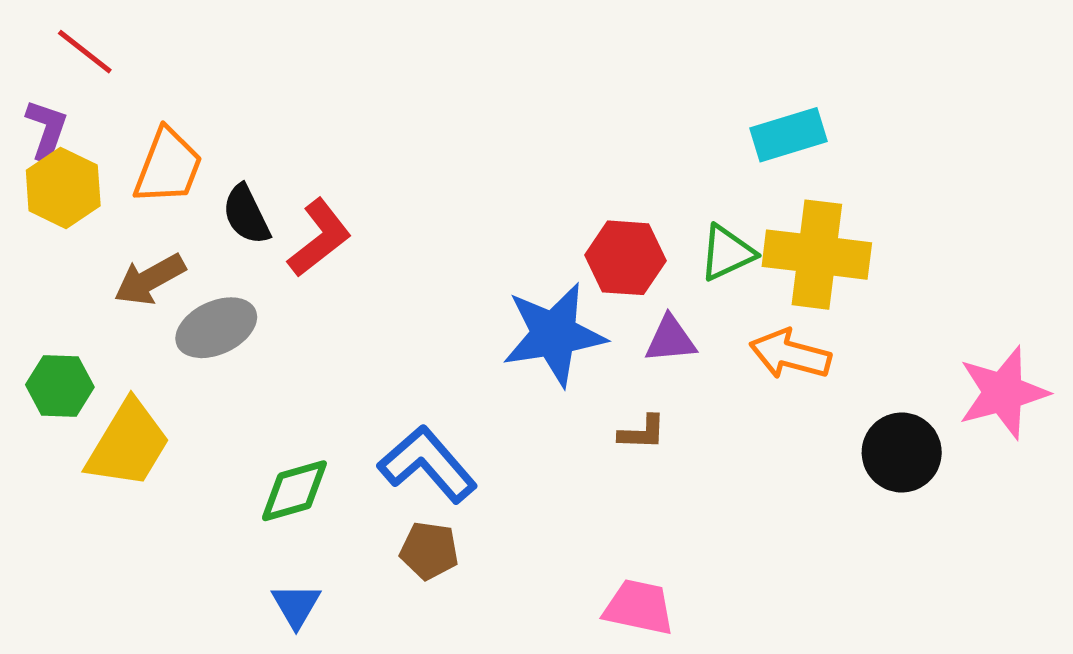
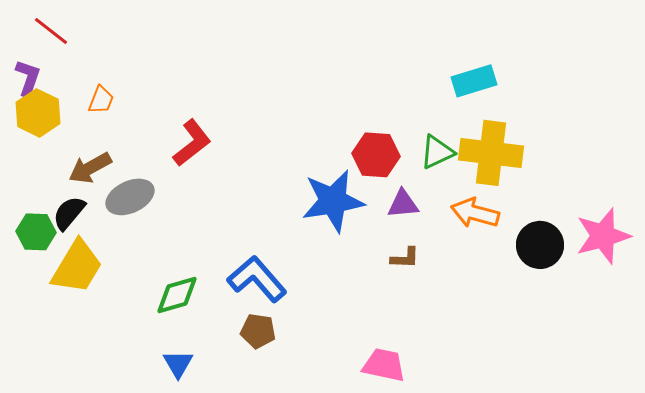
orange trapezoid: (168, 166) -> (101, 100), size x0.6
black semicircle: (246, 215) -> (69, 213), moved, turned 66
brown L-shape: (642, 433) -> (405, 258), moved
black circle: (902, 453) -> (540, 245), moved

